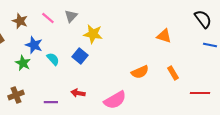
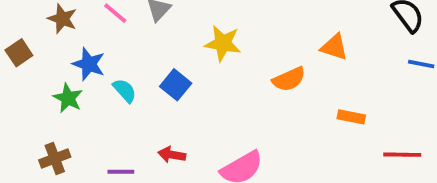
yellow star: (93, 34) -> (223, 43), moved
orange semicircle: (140, 72) -> (289, 79), moved
orange rectangle: (173, 73) -> (351, 117), turned -48

